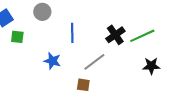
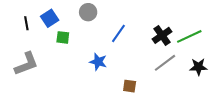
blue line: (72, 33) -> (118, 33), turned 36
gray line: (94, 62) -> (165, 63), moved

